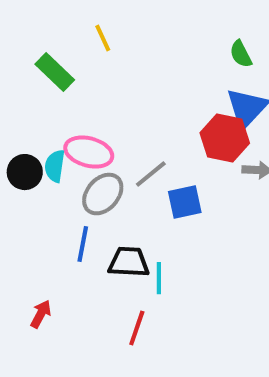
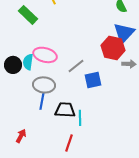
gray ellipse: (103, 194) -> (44, 85), moved, turned 55

